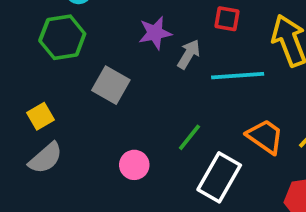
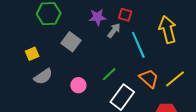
red square: (227, 19) -> (125, 15), moved
cyan line: (238, 76) -> (138, 45), turned 64
gray semicircle: (46, 158) -> (43, 76), moved

